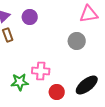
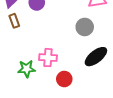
black ellipse: (87, 85) -> (96, 57), moved

